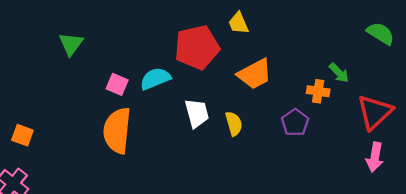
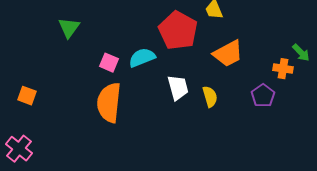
red pentagon: (197, 47) -> (178, 31), turned -30
orange square: (22, 135) -> (27, 96), moved

